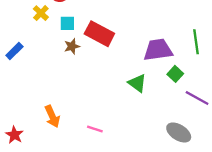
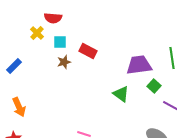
red rectangle: (99, 34) -> (88, 51), size x0.7
orange arrow: (52, 116) -> (19, 107), moved

